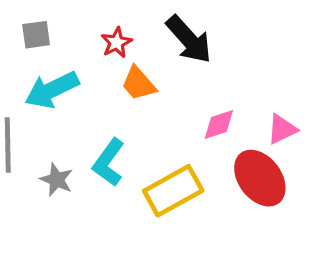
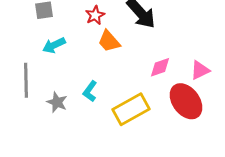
cyan arrow: (52, 90) -> (54, 45), size x0.7
cyan L-shape: (109, 162) -> (90, 91), size x0.7

